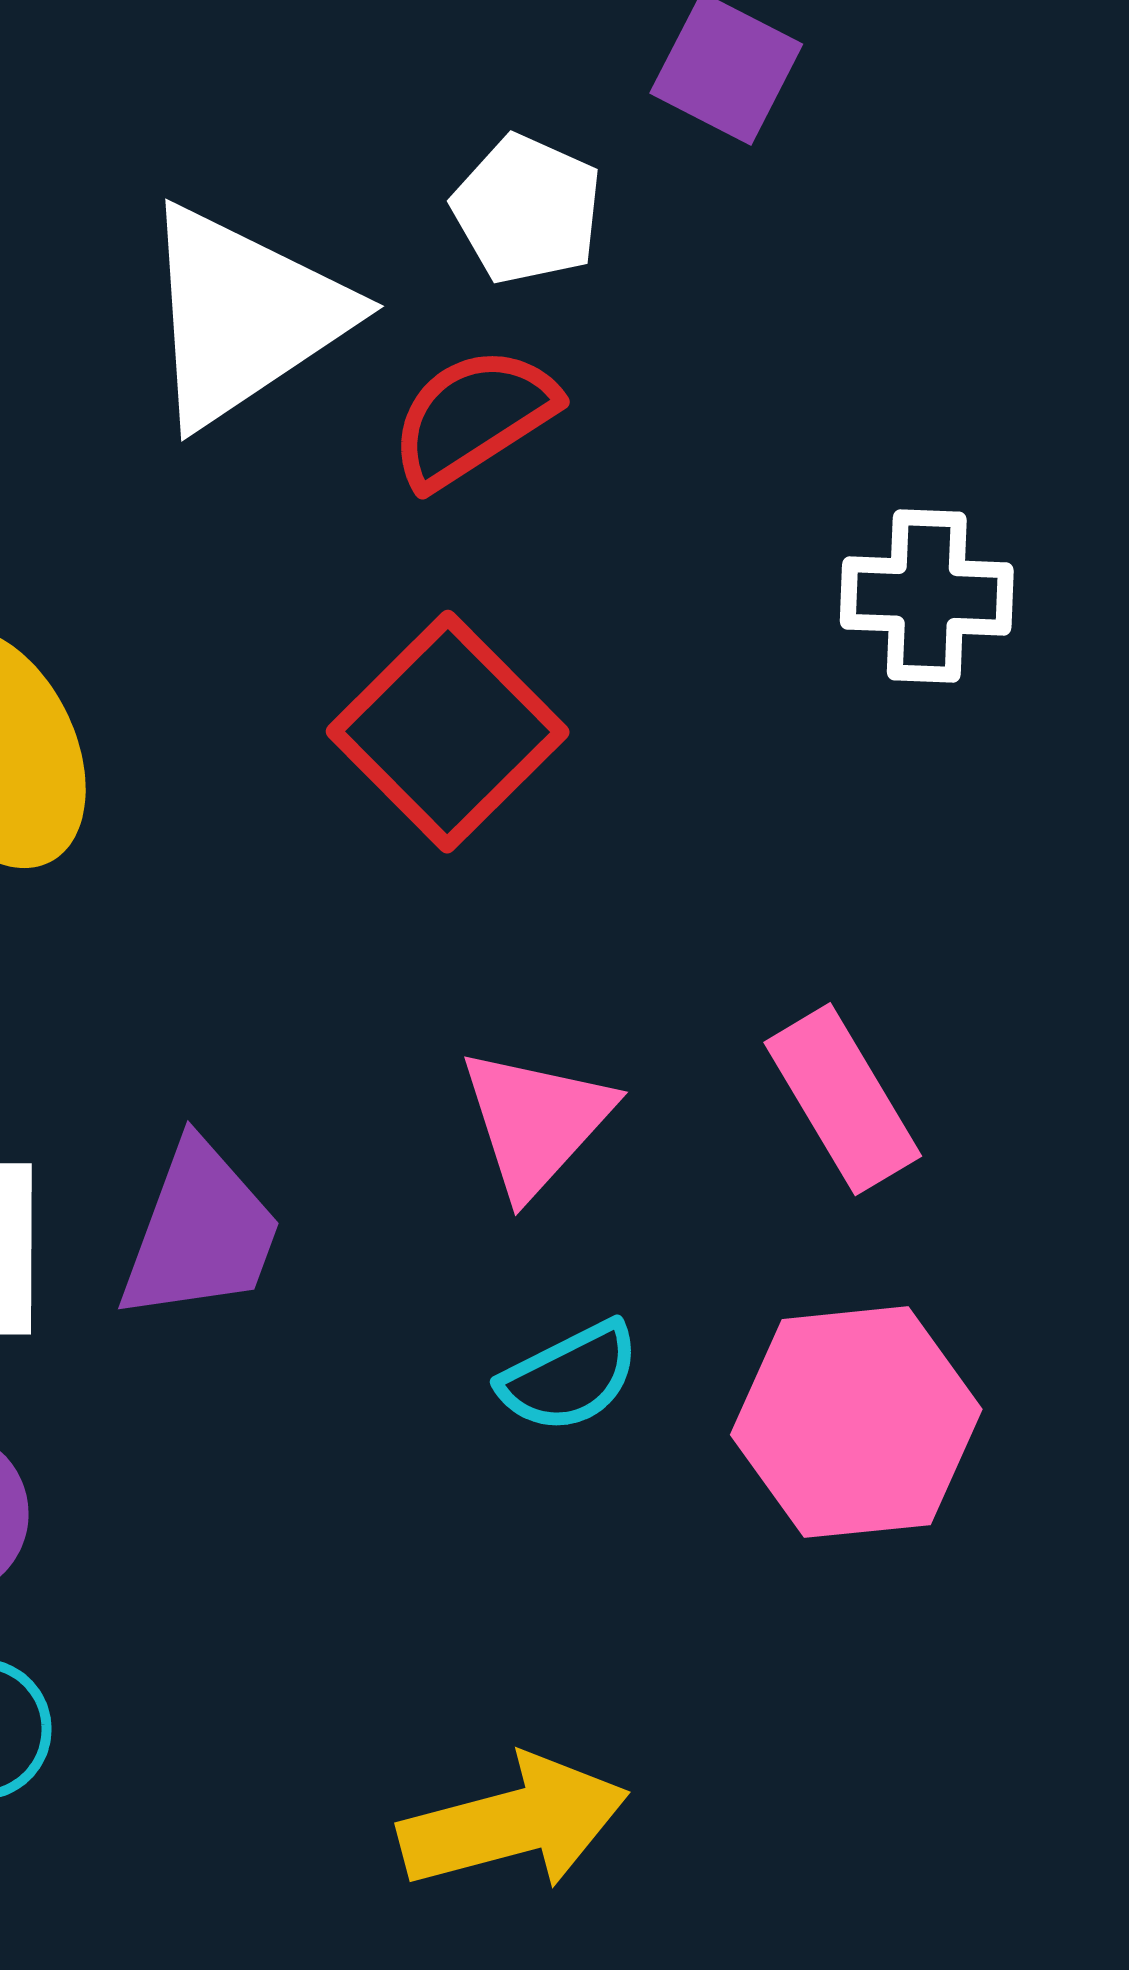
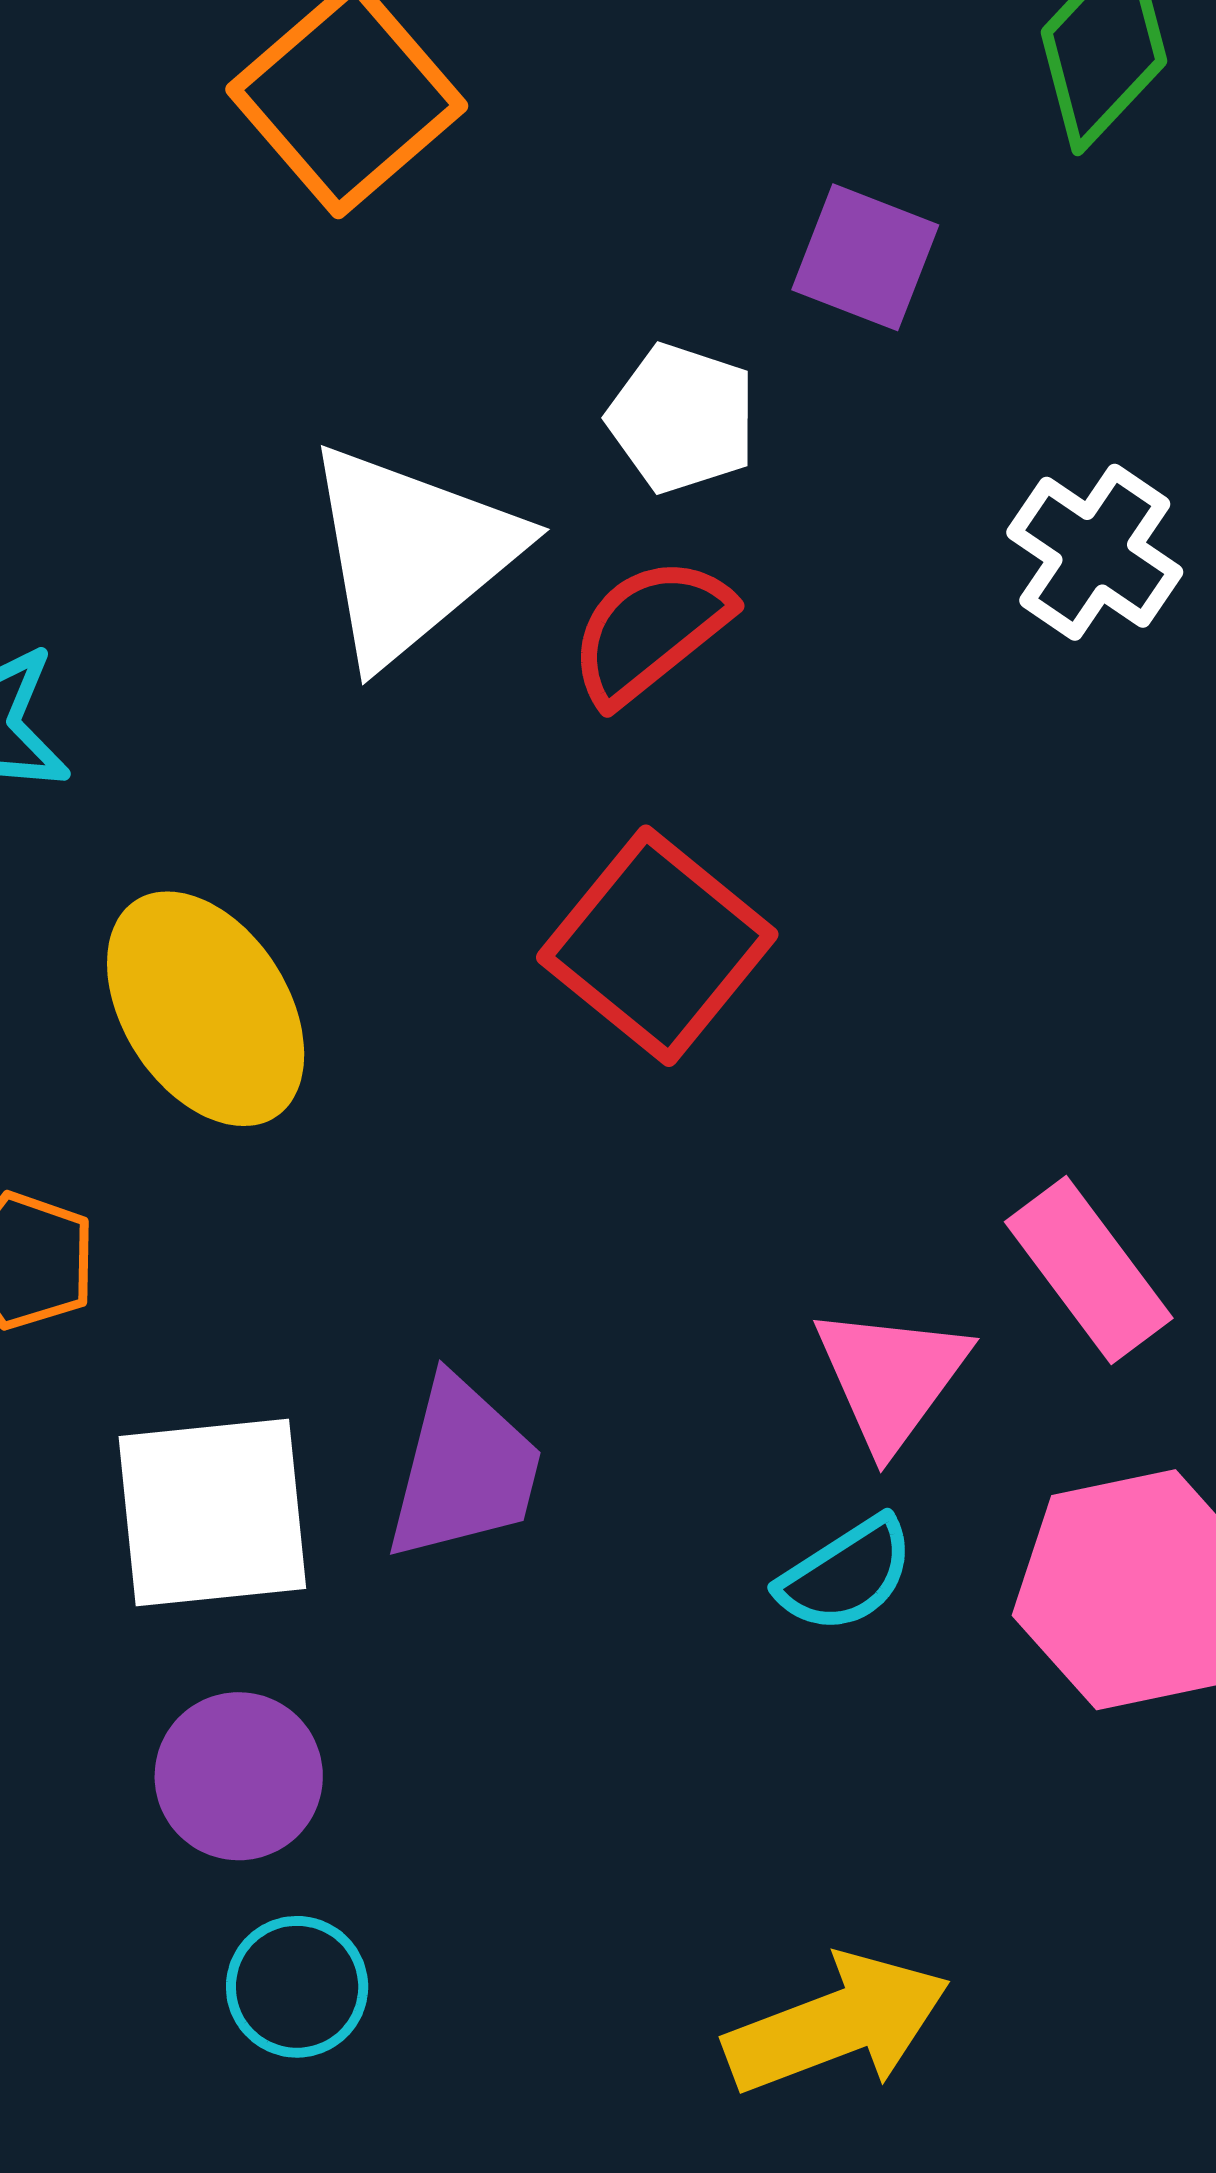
white cross: (927, 596) -> (1095, 552), moved, turned 38
pink triangle: (536, 1121) -> (891, 1377), moved

